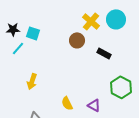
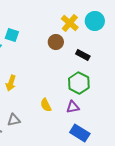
green hexagon: (121, 87) -> (79, 83), moved
purple triangle: (94, 105) -> (73, 107), turned -40

